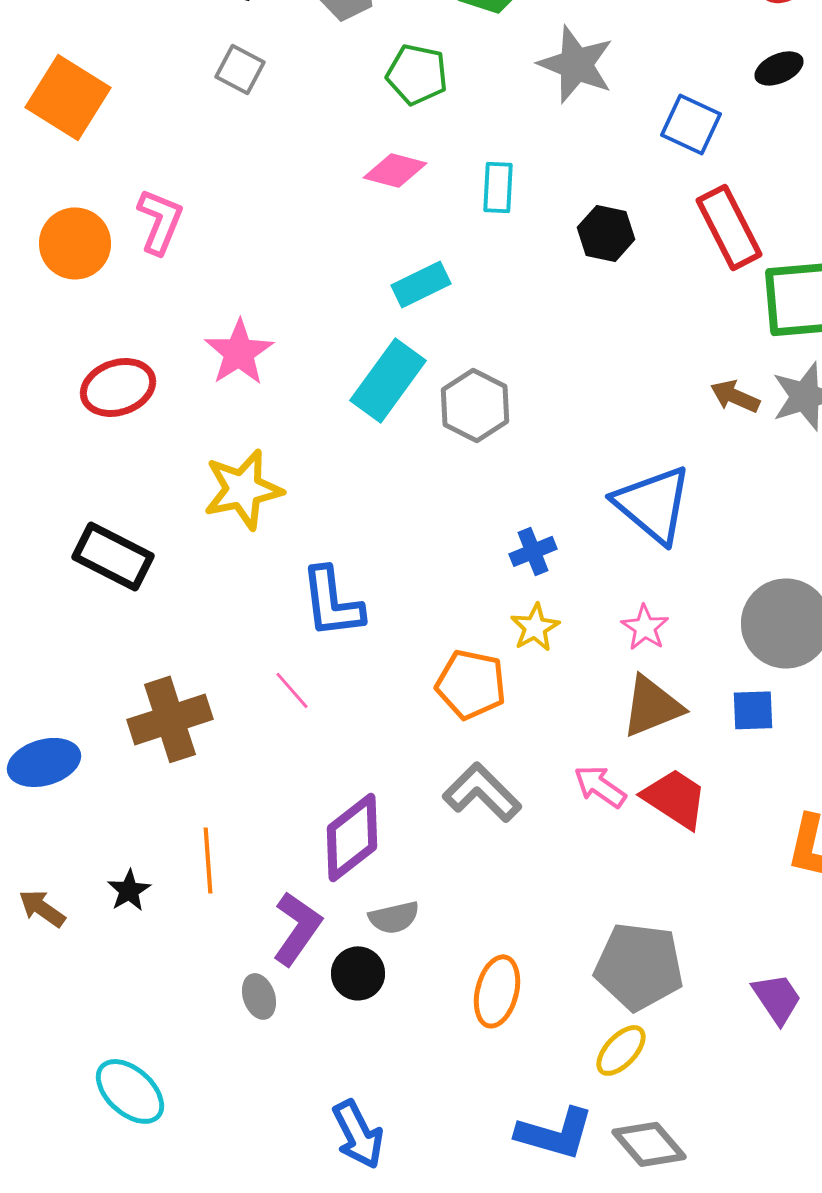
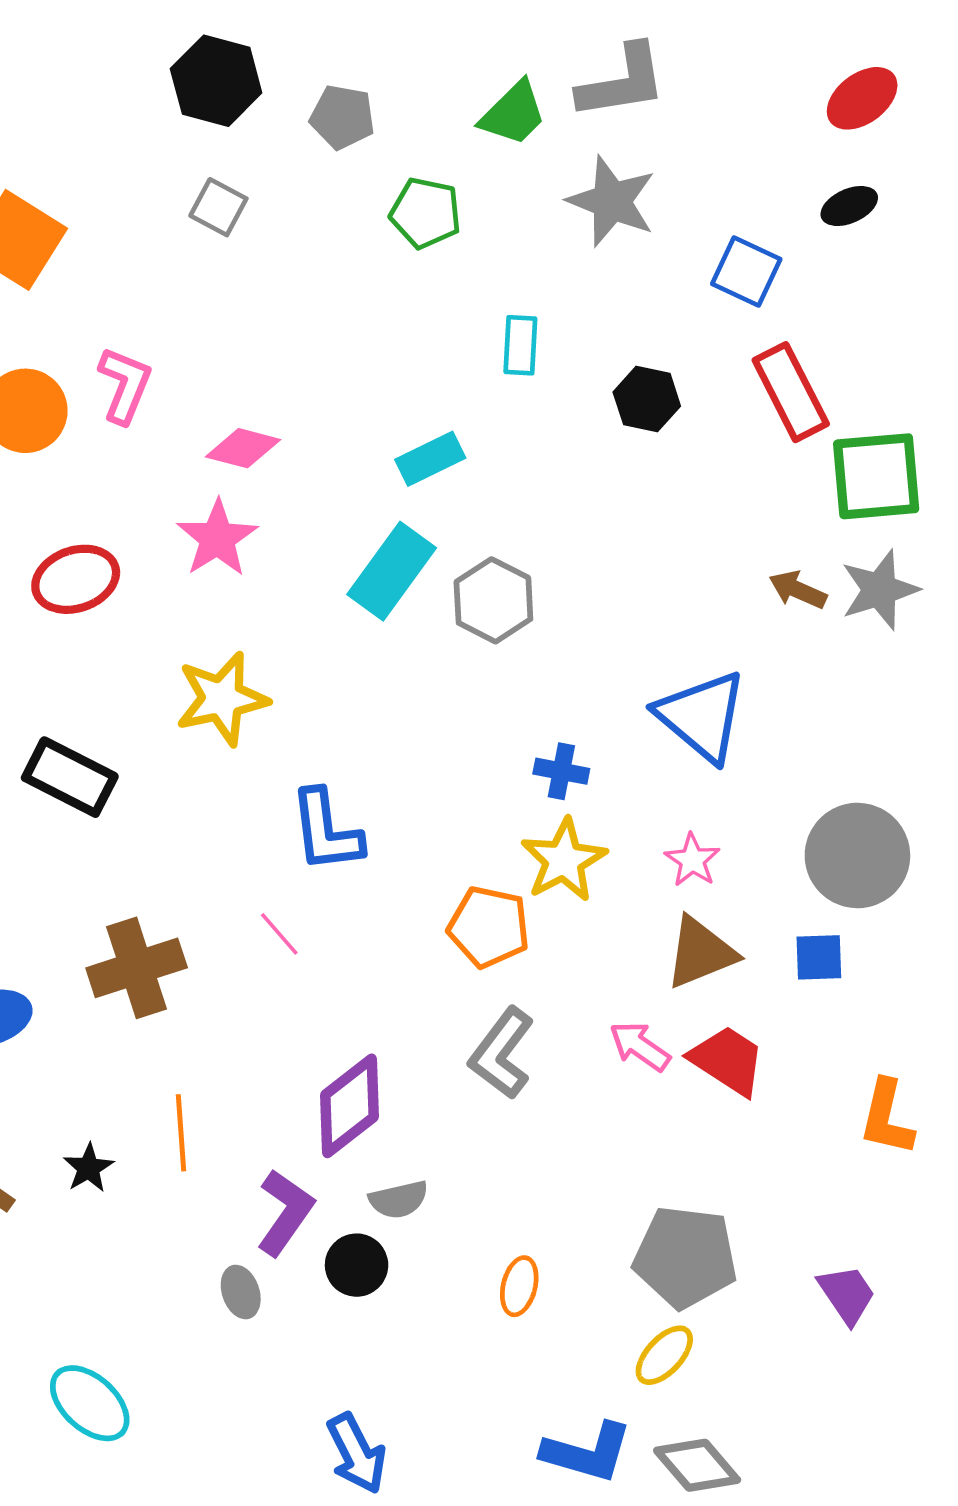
pink diamond: (395, 170) -> (243, 448), moved
blue cross: (533, 551) -> (561, 771), turned 33
yellow star: (535, 627) -> (564, 860), size x1.5
gray L-shape: (482, 792) -> (502, 1053), turned -98
orange ellipse: (497, 991) -> (519, 1286), size x0.7

